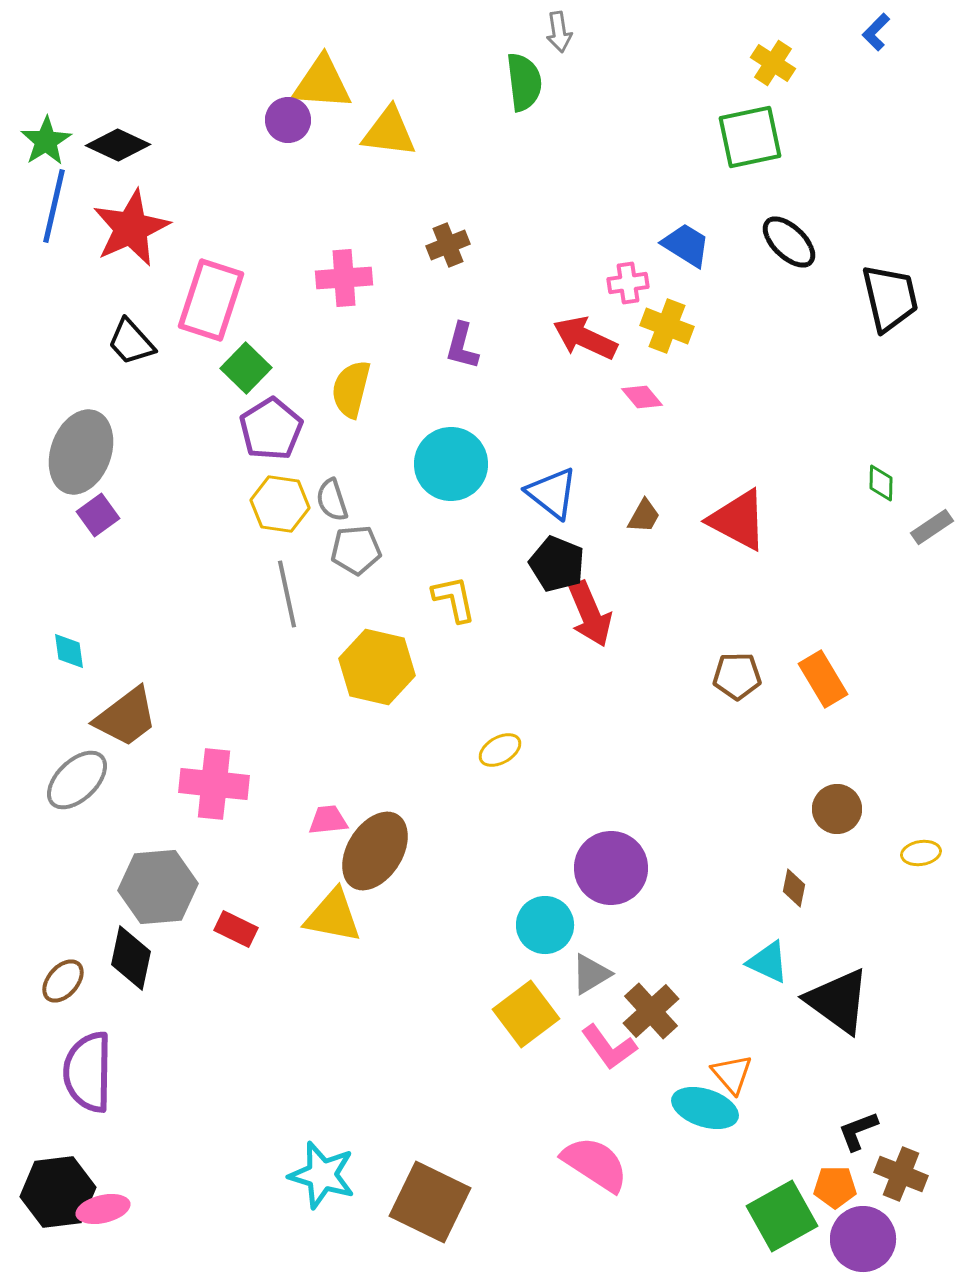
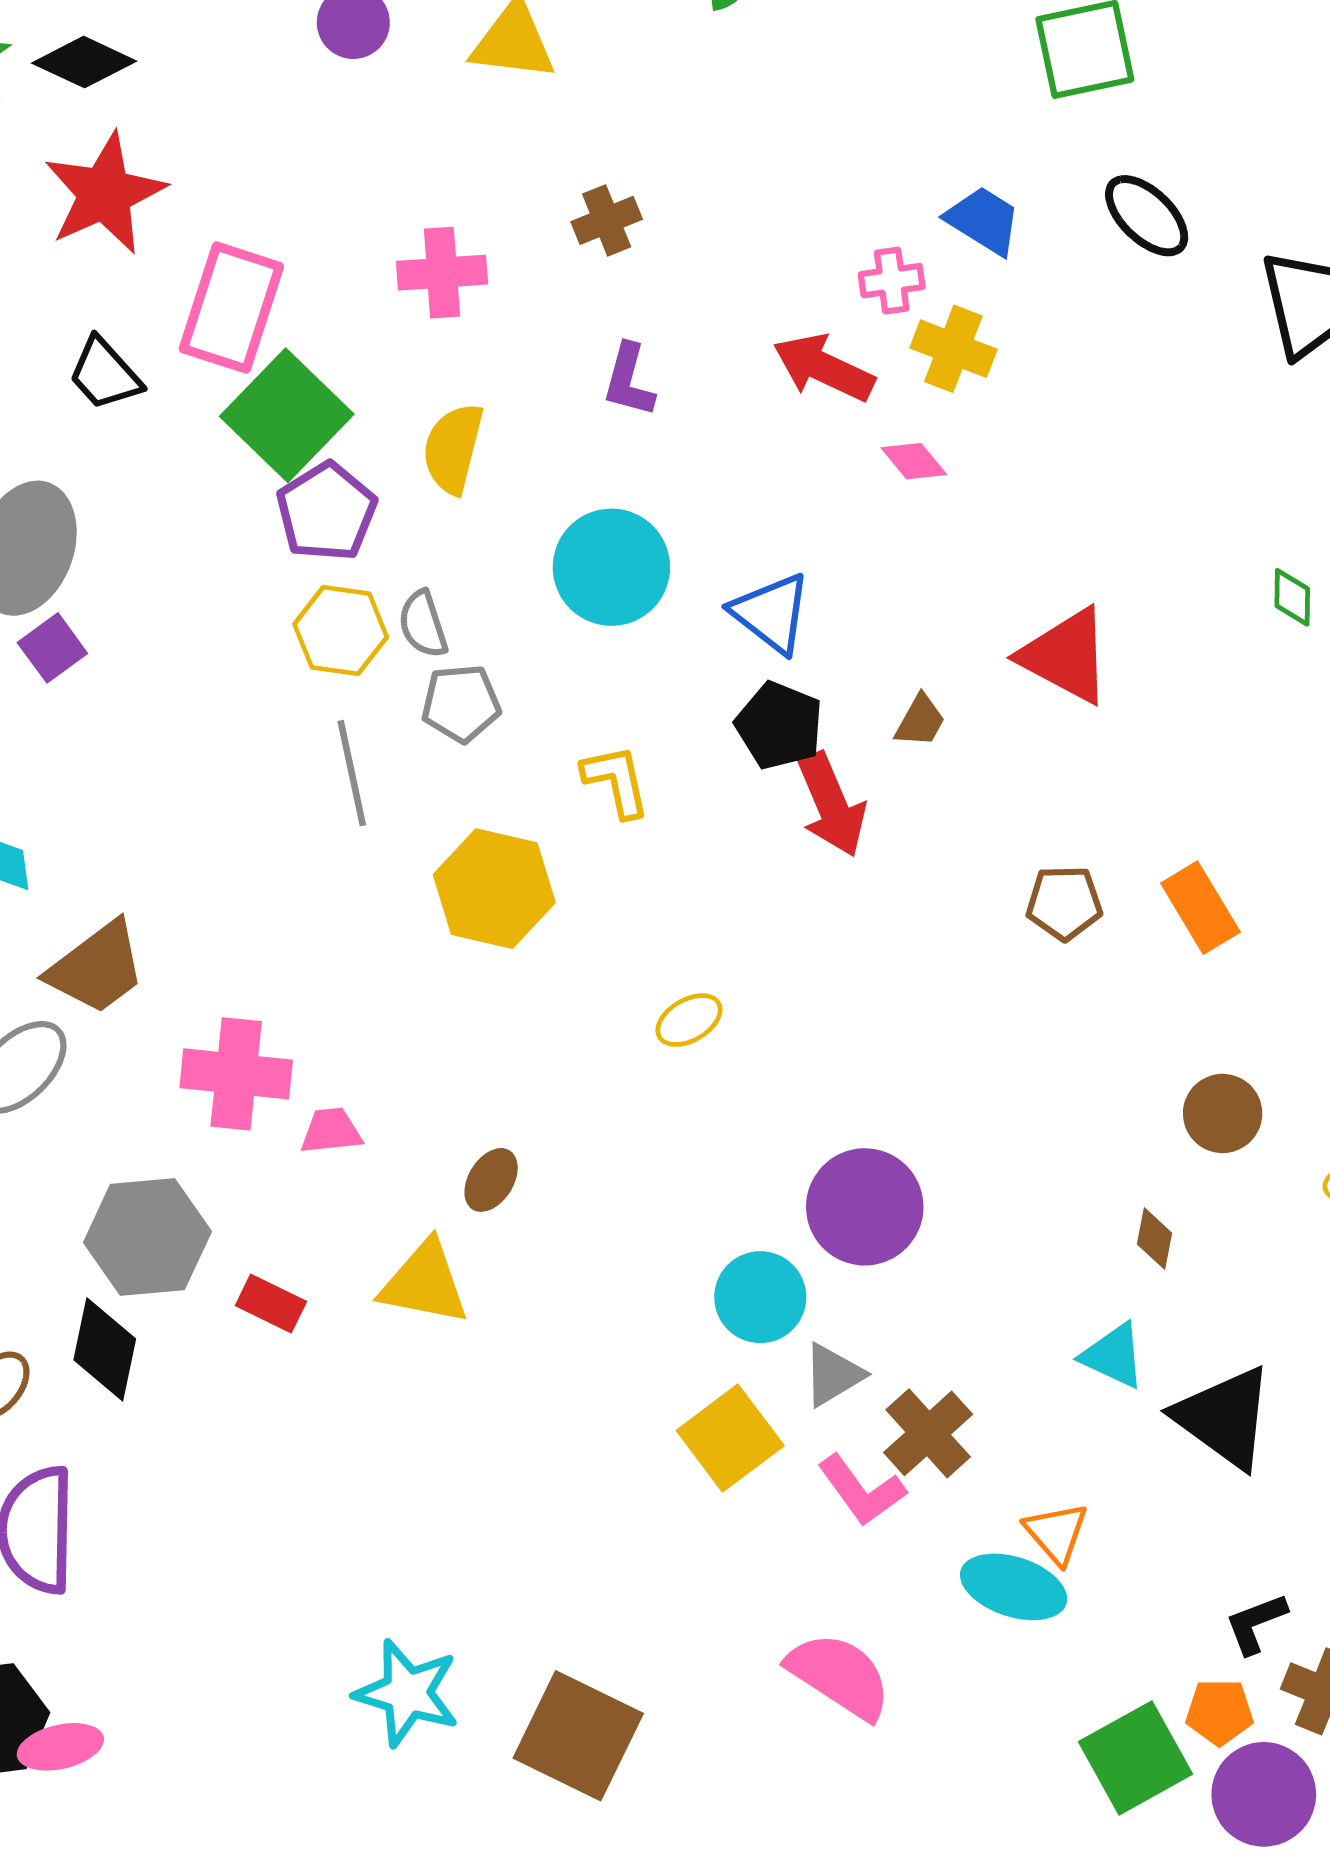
green square: (246, 368) -> (287, 415), size x1.6
brown trapezoid: (644, 516) -> (920, 721), moved
pink trapezoid: (328, 820) -> (331, 1131), moved
brown ellipse: (375, 851) -> (491, 1180), size x0.5

